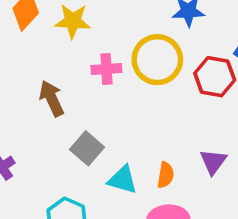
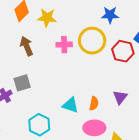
brown arrow: (52, 98) -> (27, 46), moved
gray square: (87, 148) -> (22, 83), moved, turned 30

